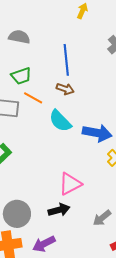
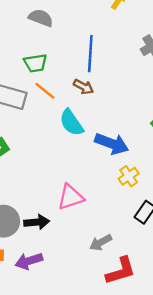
black arrow: (59, 210) -> (37, 222), moved

